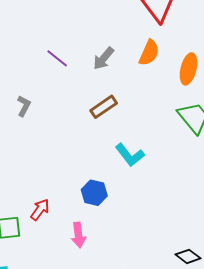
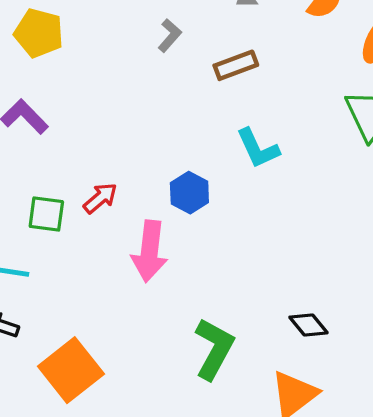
gray L-shape: (24, 106) -> (170, 36), moved
pink arrow: (78, 235) -> (150, 251), size x1.5

